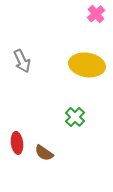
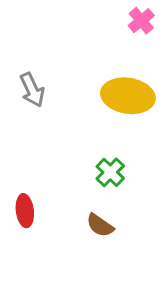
brown semicircle: (44, 153) -> (100, 225), moved

